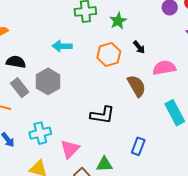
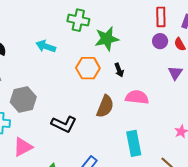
green star: (118, 21) -> (107, 39), size x1.4
gray hexagon: (48, 81) -> (23, 99), moved
brown semicircle: (137, 86) -> (105, 106), turned 35

